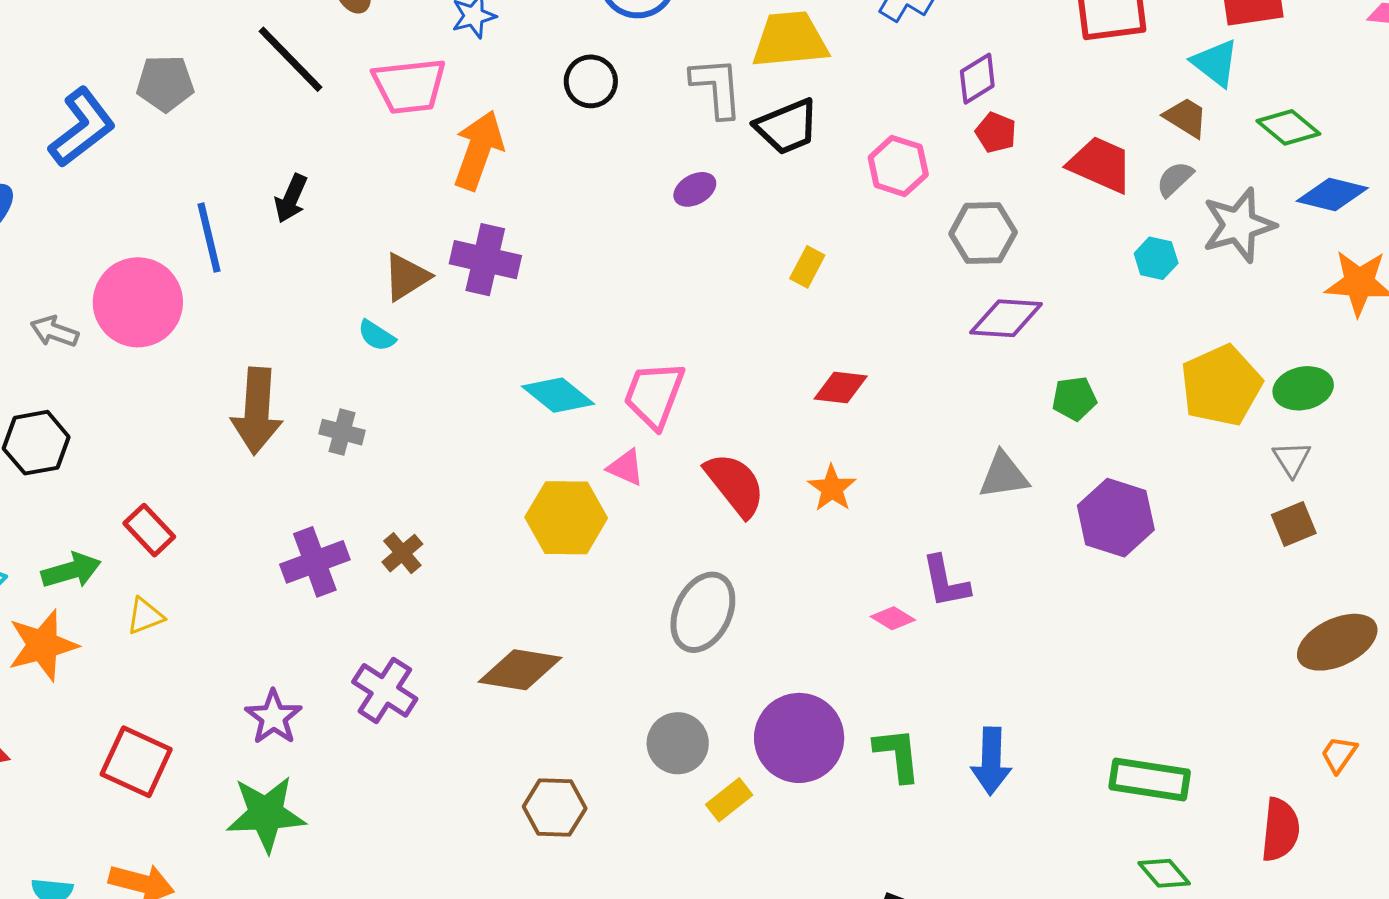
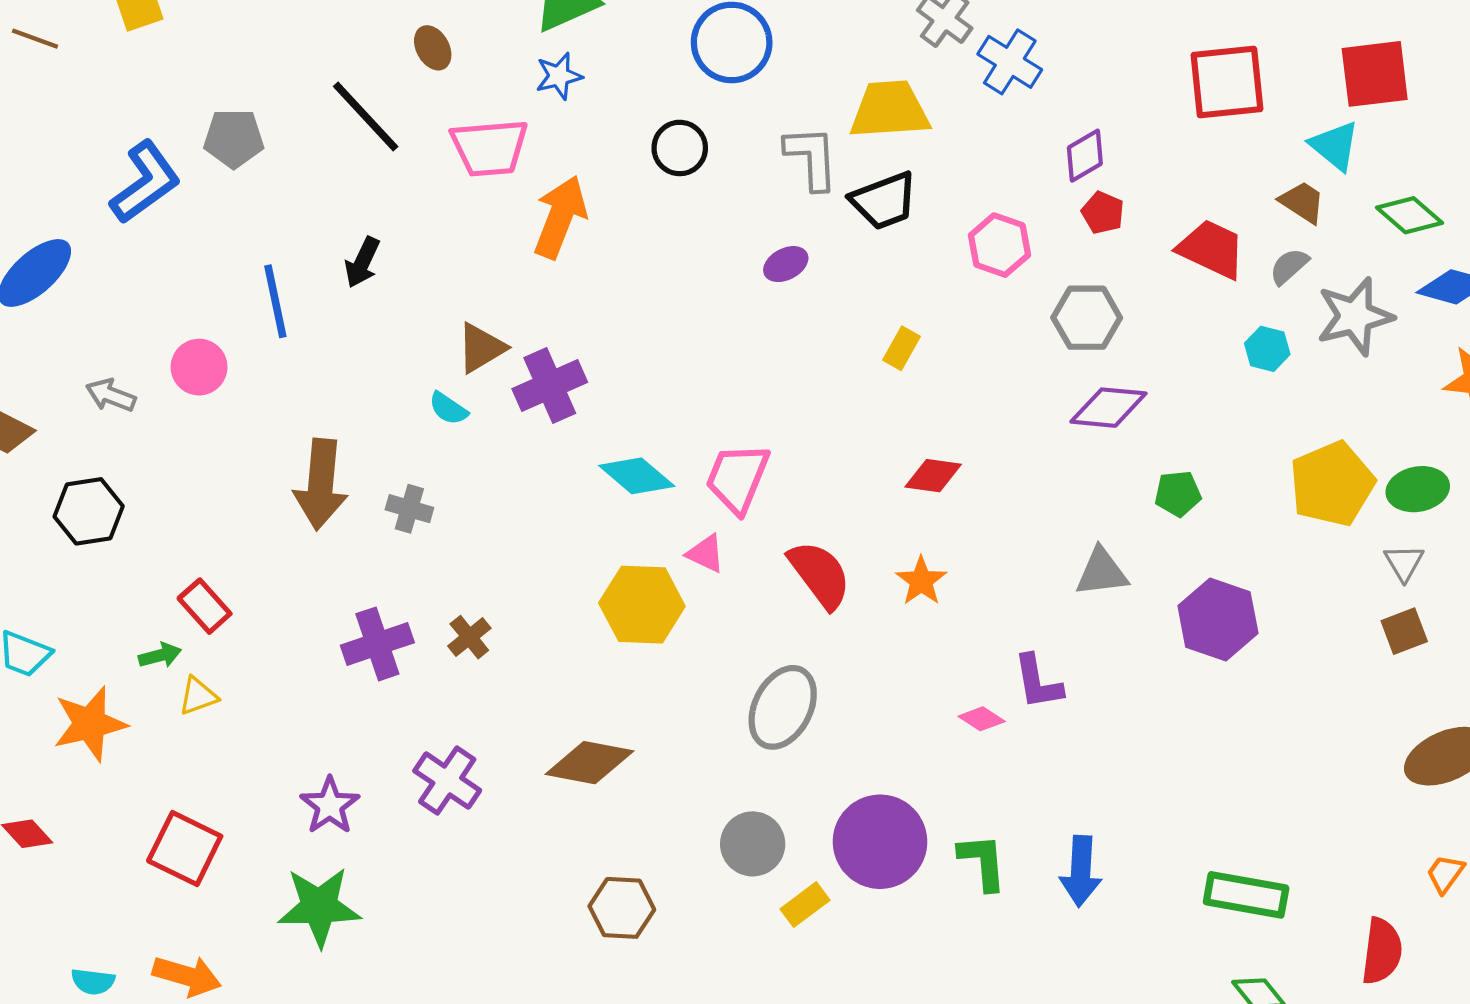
purple cross: (485, 260) -> (550, 385), moved, turned -38
pink circle: (138, 302) -> (199, 367), size x0.6
green arrow: (71, 570) -> (160, 655), moved, size x0.7

